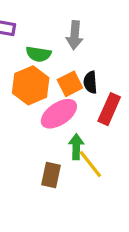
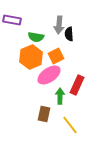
black semicircle: (90, 82) -> (69, 34), moved
red rectangle: (109, 109) -> (77, 85), moved
yellow line: (90, 164) -> (70, 125), moved

